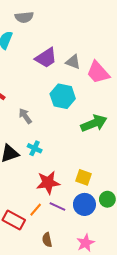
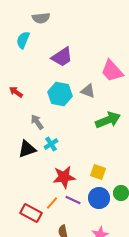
gray triangle: (73, 62) -> (88, 91), moved
cyan hexagon: (63, 96) -> (60, 94), moved
gray arrow: (25, 116) -> (37, 122), moved
cyan cross: (35, 148) -> (51, 144), turned 32

